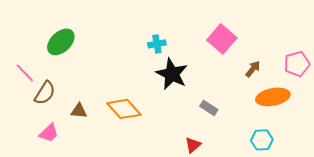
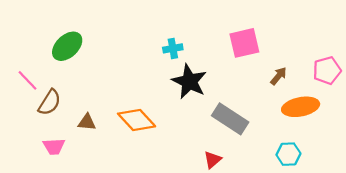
pink square: (222, 39) -> (244, 43), turned 36
gray rectangle: (209, 108) -> (230, 119), size x1.8
pink trapezoid: (49, 133) -> (54, 146), turned 40

